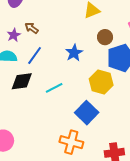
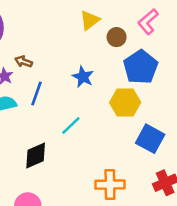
brown circle: (105, 37) -> (117, 37), moved
black diamond: (22, 81) -> (36, 155), moved
blue square: (87, 113) -> (150, 139), moved

